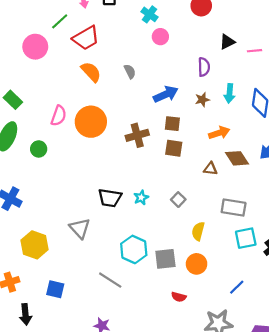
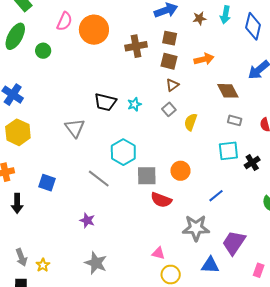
orange arrow: (219, 133) -> (204, 59), moved
brown diamond: (237, 158) -> (228, 91), moved
brown triangle: (210, 169) -> (172, 85), moved, turned -48
gray rectangle: (234, 208) -> (235, 120), moved, size x0.6
yellow semicircle: (198, 231) -> (191, 122), moved
yellow hexagon: (35, 245) -> (18, 132), moved
gray square: (165, 259) -> (147, 176), moved
red semicircle: (179, 297) -> (161, 200), size x1.5

